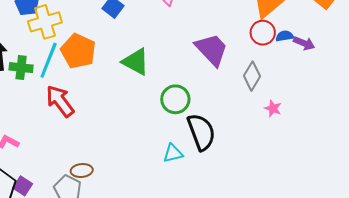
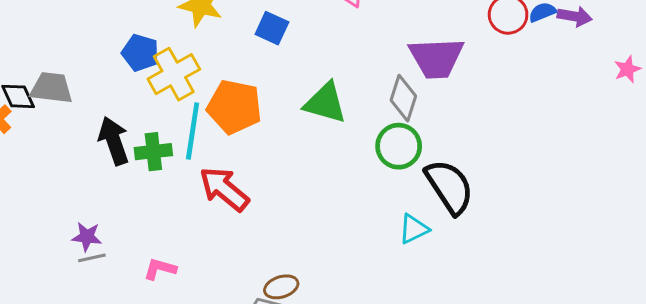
purple trapezoid: (212, 49) -> (436, 58), turned 144
gray diamond: (252, 76) -> (403, 98), moved
pink star: (273, 108) -> (627, 69), moved, turned -30

